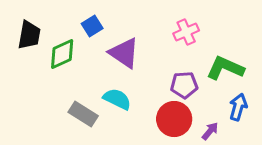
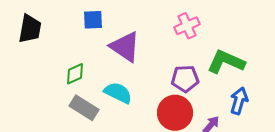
blue square: (92, 26) -> (93, 20), turned 30
green diamond: (62, 54) -> (75, 74), moved, size x0.7

